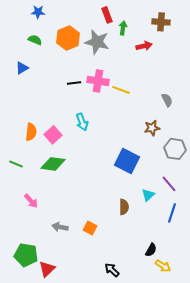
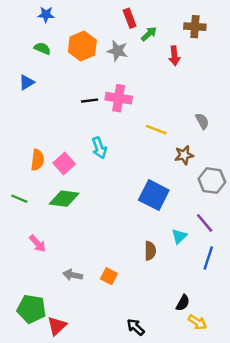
green arrow: (123, 28) -> (149, 34), turned 40
gray star: (97, 42) -> (117, 51), size x0.7
red arrow: (144, 46) -> (174, 56), turned 98
yellow line: (121, 90) -> (156, 130), moved

